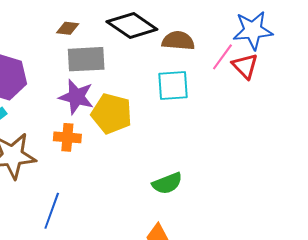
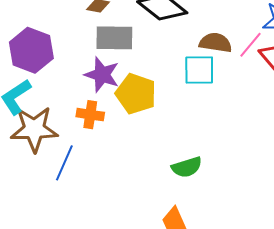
brown semicircle: (178, 41) -> (215, 43), moved
blue line: (52, 211) -> (64, 163), moved

